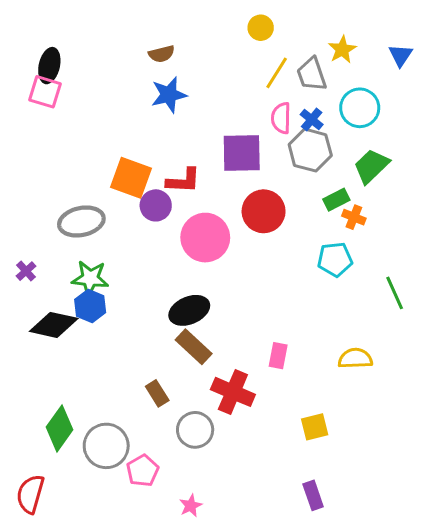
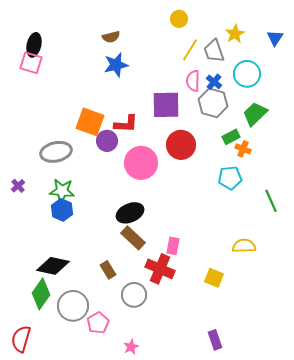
black diamond: (54, 325) -> (53, 266), moved
pink rectangle: (278, 356) -> (173, 246), moved
yellow square: (315, 427) -> (214, 278), moved, turned 36

